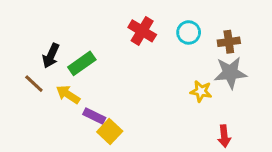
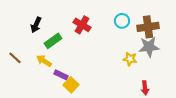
red cross: (142, 31) -> (82, 25), moved
brown cross: (229, 42) -> (148, 27), size x1.5
black arrow: (51, 56) -> (36, 25), moved
brown line: (34, 84) -> (15, 58), moved

